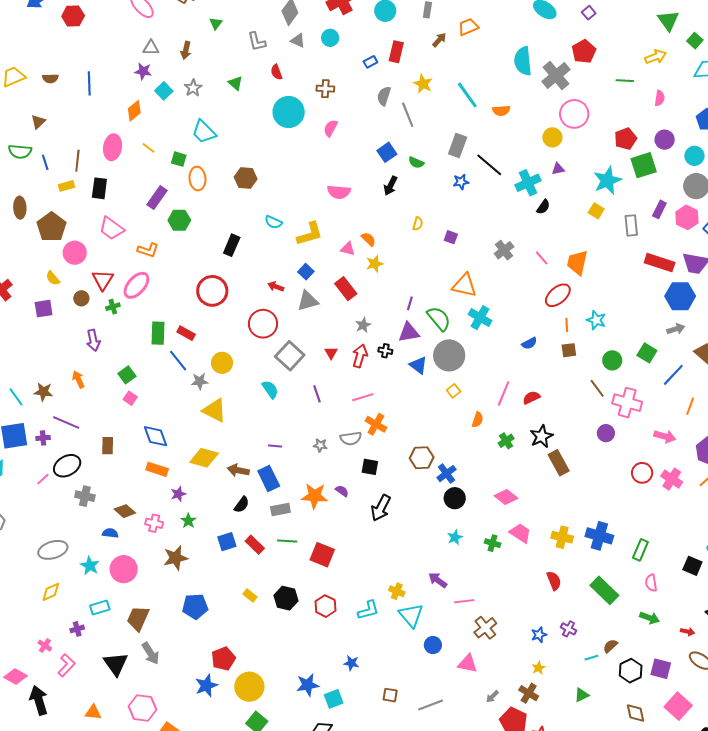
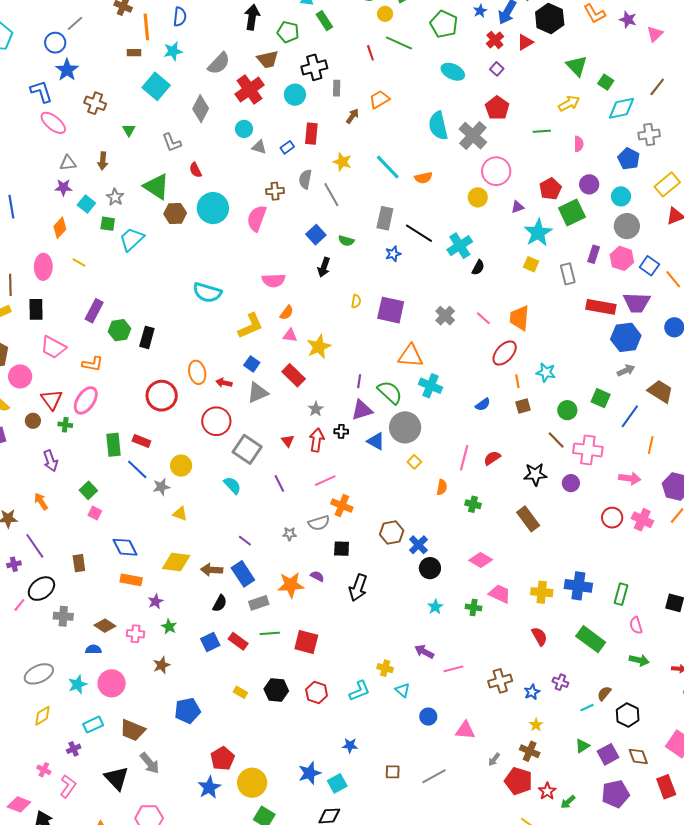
gray triangle: (298, 40) -> (259, 147), moved
green triangle: (236, 83) -> (156, 187), size x1.8
brown cross: (325, 89) -> (275, 191), moved
pink semicircle: (331, 128) -> (257, 218), size x1.5
cyan trapezoid: (204, 132) -> (132, 239), turned 100
green square: (179, 159) -> (108, 224), moved
purple triangle: (558, 169) -> (517, 207), moved
brown hexagon: (246, 178) -> (175, 213), moved
orange ellipse: (197, 179) -> (197, 372), moved
cyan semicircle: (273, 222) -> (207, 293), moved, size x1.6
purple square: (451, 237) -> (391, 310), size x2.0
orange semicircle: (368, 239) -> (287, 313), moved, turned 91
black rectangle: (232, 245) -> (147, 337), moved
yellow star: (375, 264) -> (319, 347), size x1.4
green cross: (113, 307) -> (65, 425), turned 32
yellow triangle: (215, 410) -> (180, 514), size x0.6
purple line: (66, 423) -> (35, 546), turned 40
black star: (541, 436) -> (535, 474), moved, turned 30
green cross: (506, 441) -> (473, 504), turned -35
purple line: (275, 446) -> (245, 541), turned 40
brown star: (176, 558) -> (162, 665), size x0.7
cyan star: (90, 566) -> (78, 684), turned 30
cyan triangle: (411, 615) -> (403, 690), size x0.6
brown trapezoid: (138, 618) -> (133, 730), turned -84
brown cross: (485, 628) -> (500, 681), moved, turned 30
purple square: (661, 669) -> (608, 754), moved, turned -35

